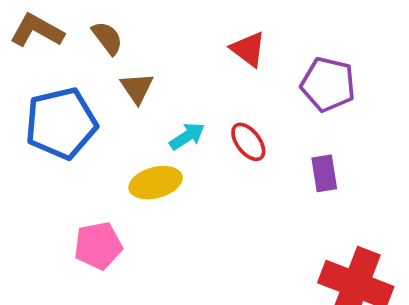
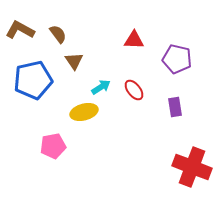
red triangle: (248, 49) -> (134, 40), turned -35

